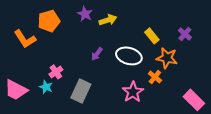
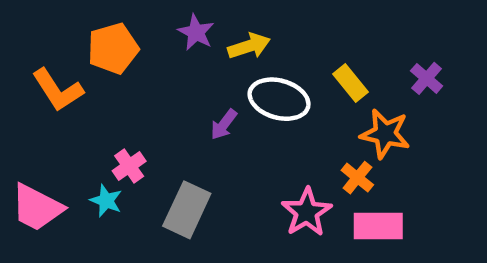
white ellipse: (129, 56) -> (279, 99), moved
pink rectangle: (194, 100) -> (378, 226), moved, turned -45

